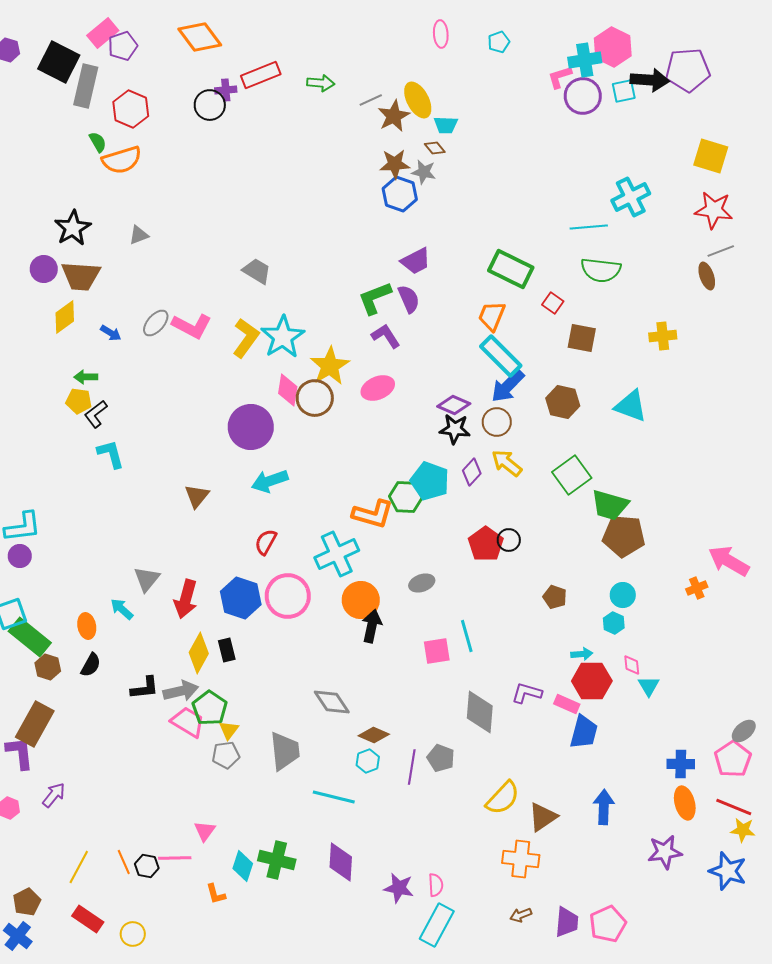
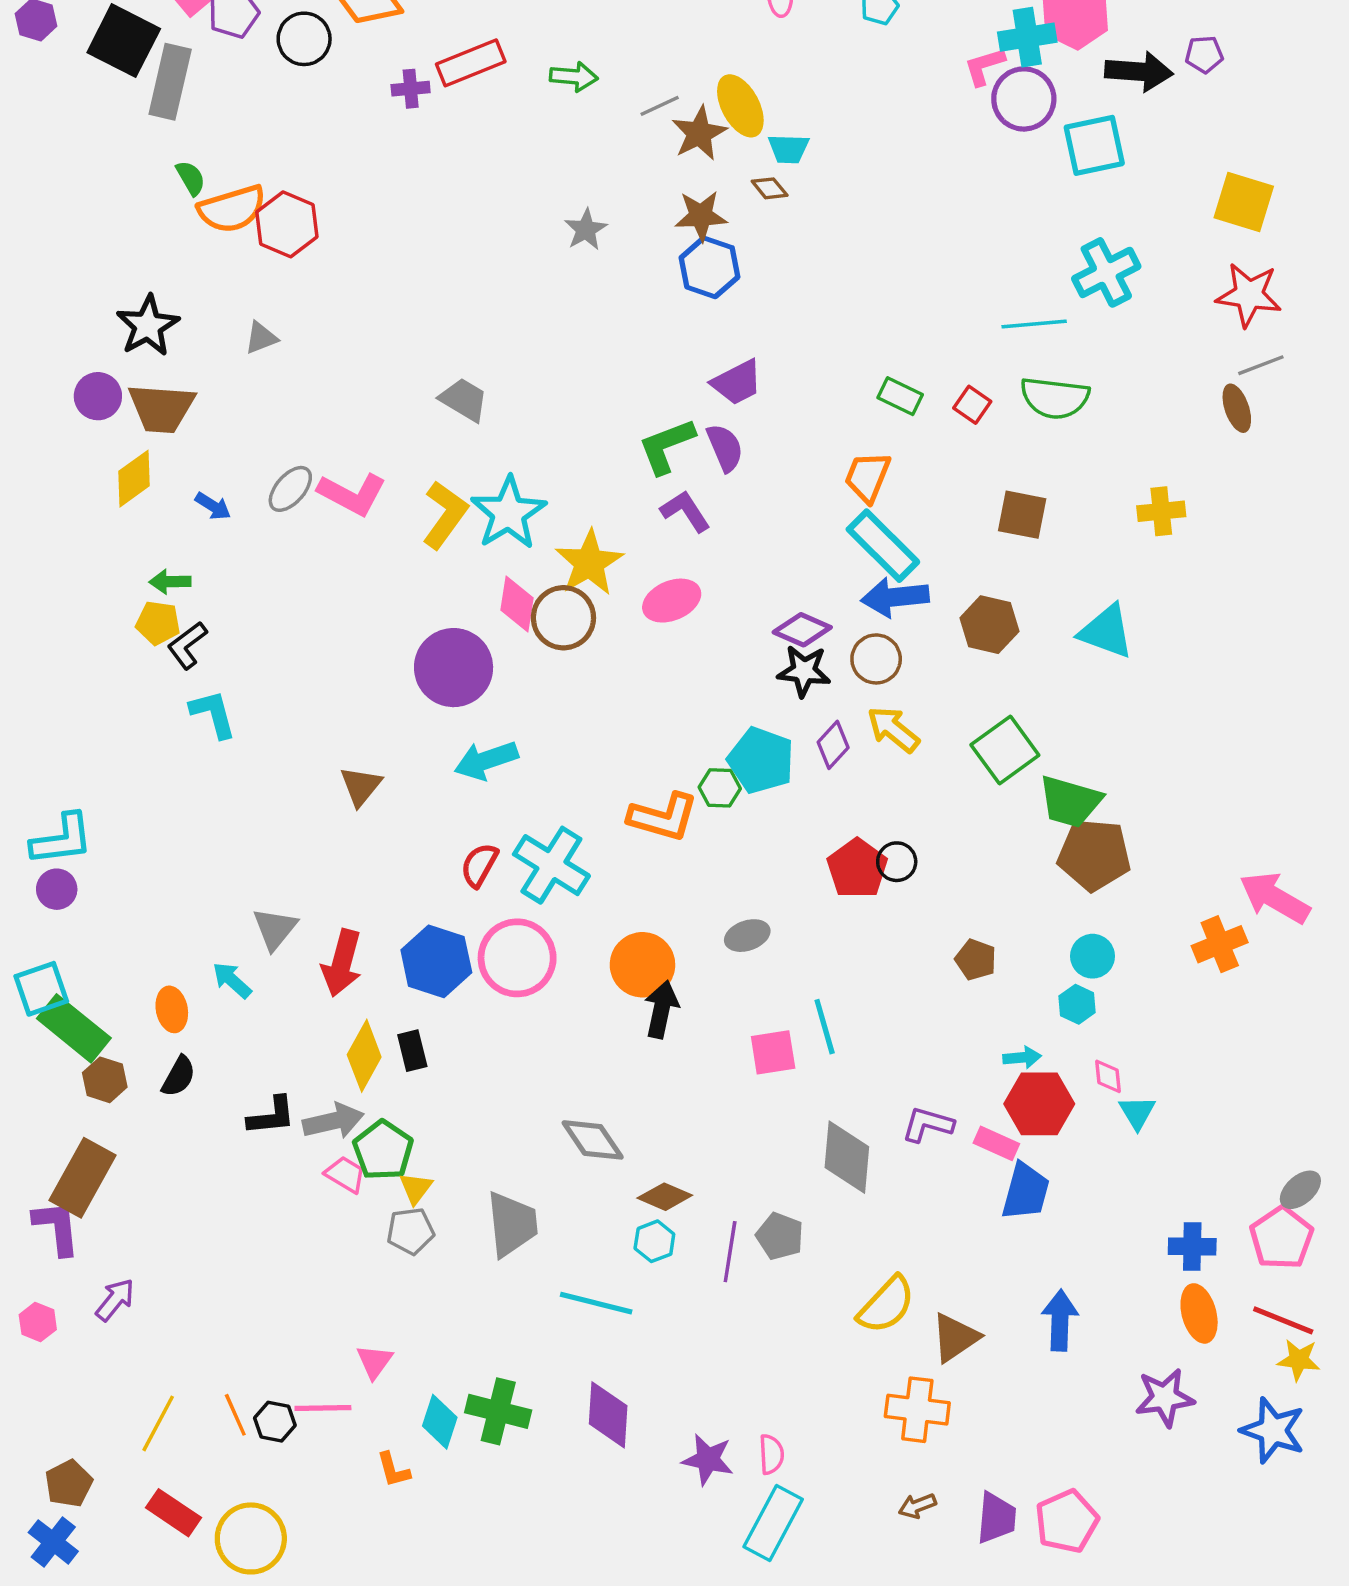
purple pentagon: (688, 70) -> (1204, 54), size x0.5
cyan square: (624, 91) -> (1094, 145), moved, size x1.5
black circle: (210, 105) -> (304, 39), moved
red hexagon: (131, 109) -> (287, 224), moved
gray star: (424, 172) -> (586, 230), moved, turned 30
green rectangle: (511, 269) -> (900, 396), size x0.6
red square: (553, 303) -> (972, 405), moved
blue arrow: (508, 386) -> (895, 597), turned 39
green hexagon: (406, 497) -> (720, 788), size x0.7
cyan cross: (337, 554) -> (551, 865), moved, turned -33
orange cross: (697, 588) -> (1220, 944), size x1.4
pink trapezoid: (188, 722) -> (345, 1174), size x0.7
yellow circle: (133, 934) -> (251, 1538), size x1.6

